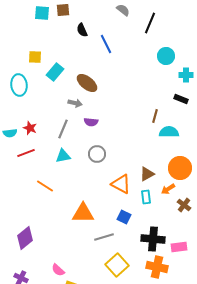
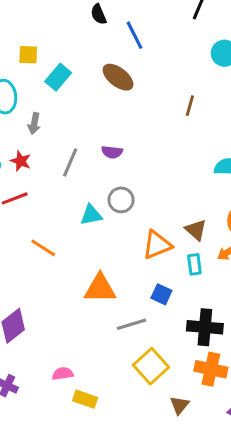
brown ellipse: (87, 83) -> (118, 77), moved
gray arrow: (75, 103) -> (34, 124), moved, turned 88
brown line: (155, 116) -> (190, 106), moved
cyan triangle: (63, 156) -> (91, 215), moved
brown triangle: (147, 174) -> (196, 230), turned -49
orange triangle: (121, 184) -> (157, 245), turned -50
pink semicircle: (58, 270) -> (63, 374), turned 128

